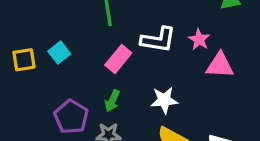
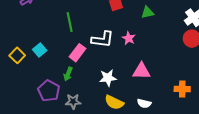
yellow square: (24, 60) -> (17, 55), turned -35
pink triangle: (220, 65) -> (141, 71), moved
green arrow: (112, 101) -> (68, 74), moved

